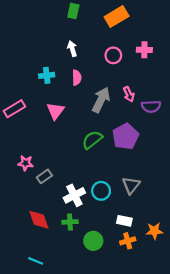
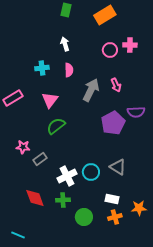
pink circle: (113, 55) -> (110, 50), moved
purple semicircle: (151, 106) -> (136, 112), moved
green semicircle: (92, 140) -> (56, 126), moved
gray triangle: (131, 185) -> (118, 167), turned -36
cyan line: (36, 261) -> (18, 235), moved

